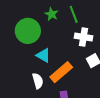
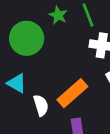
cyan triangle: (43, 55) -> (17, 83), moved

